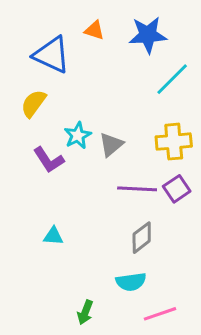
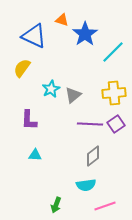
blue star: (148, 35) -> (85, 34), moved, turned -30
purple L-shape: (49, 160) -> (29, 120), moved, turned 35

